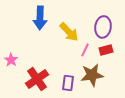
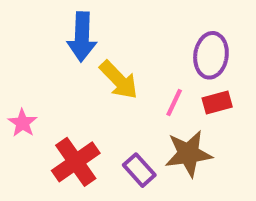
yellow arrow: (69, 32) -> (119, 80), moved
purple rectangle: (68, 83) -> (139, 170), turned -49

